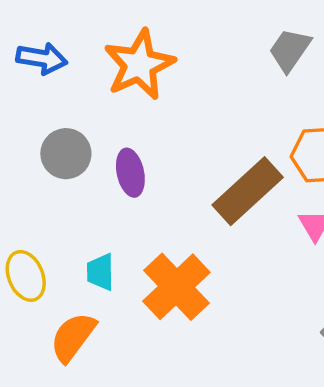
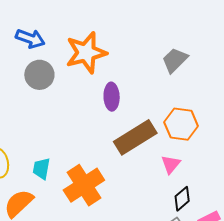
gray circle: (66, 154) -> (39, 75), moved
purple ellipse: (130, 173) -> (112, 97), moved

